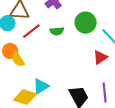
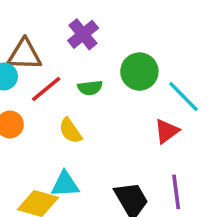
yellow semicircle: (18, 59) -> (70, 131), moved
cyan triangle: (41, 86) -> (65, 184), turned 30

